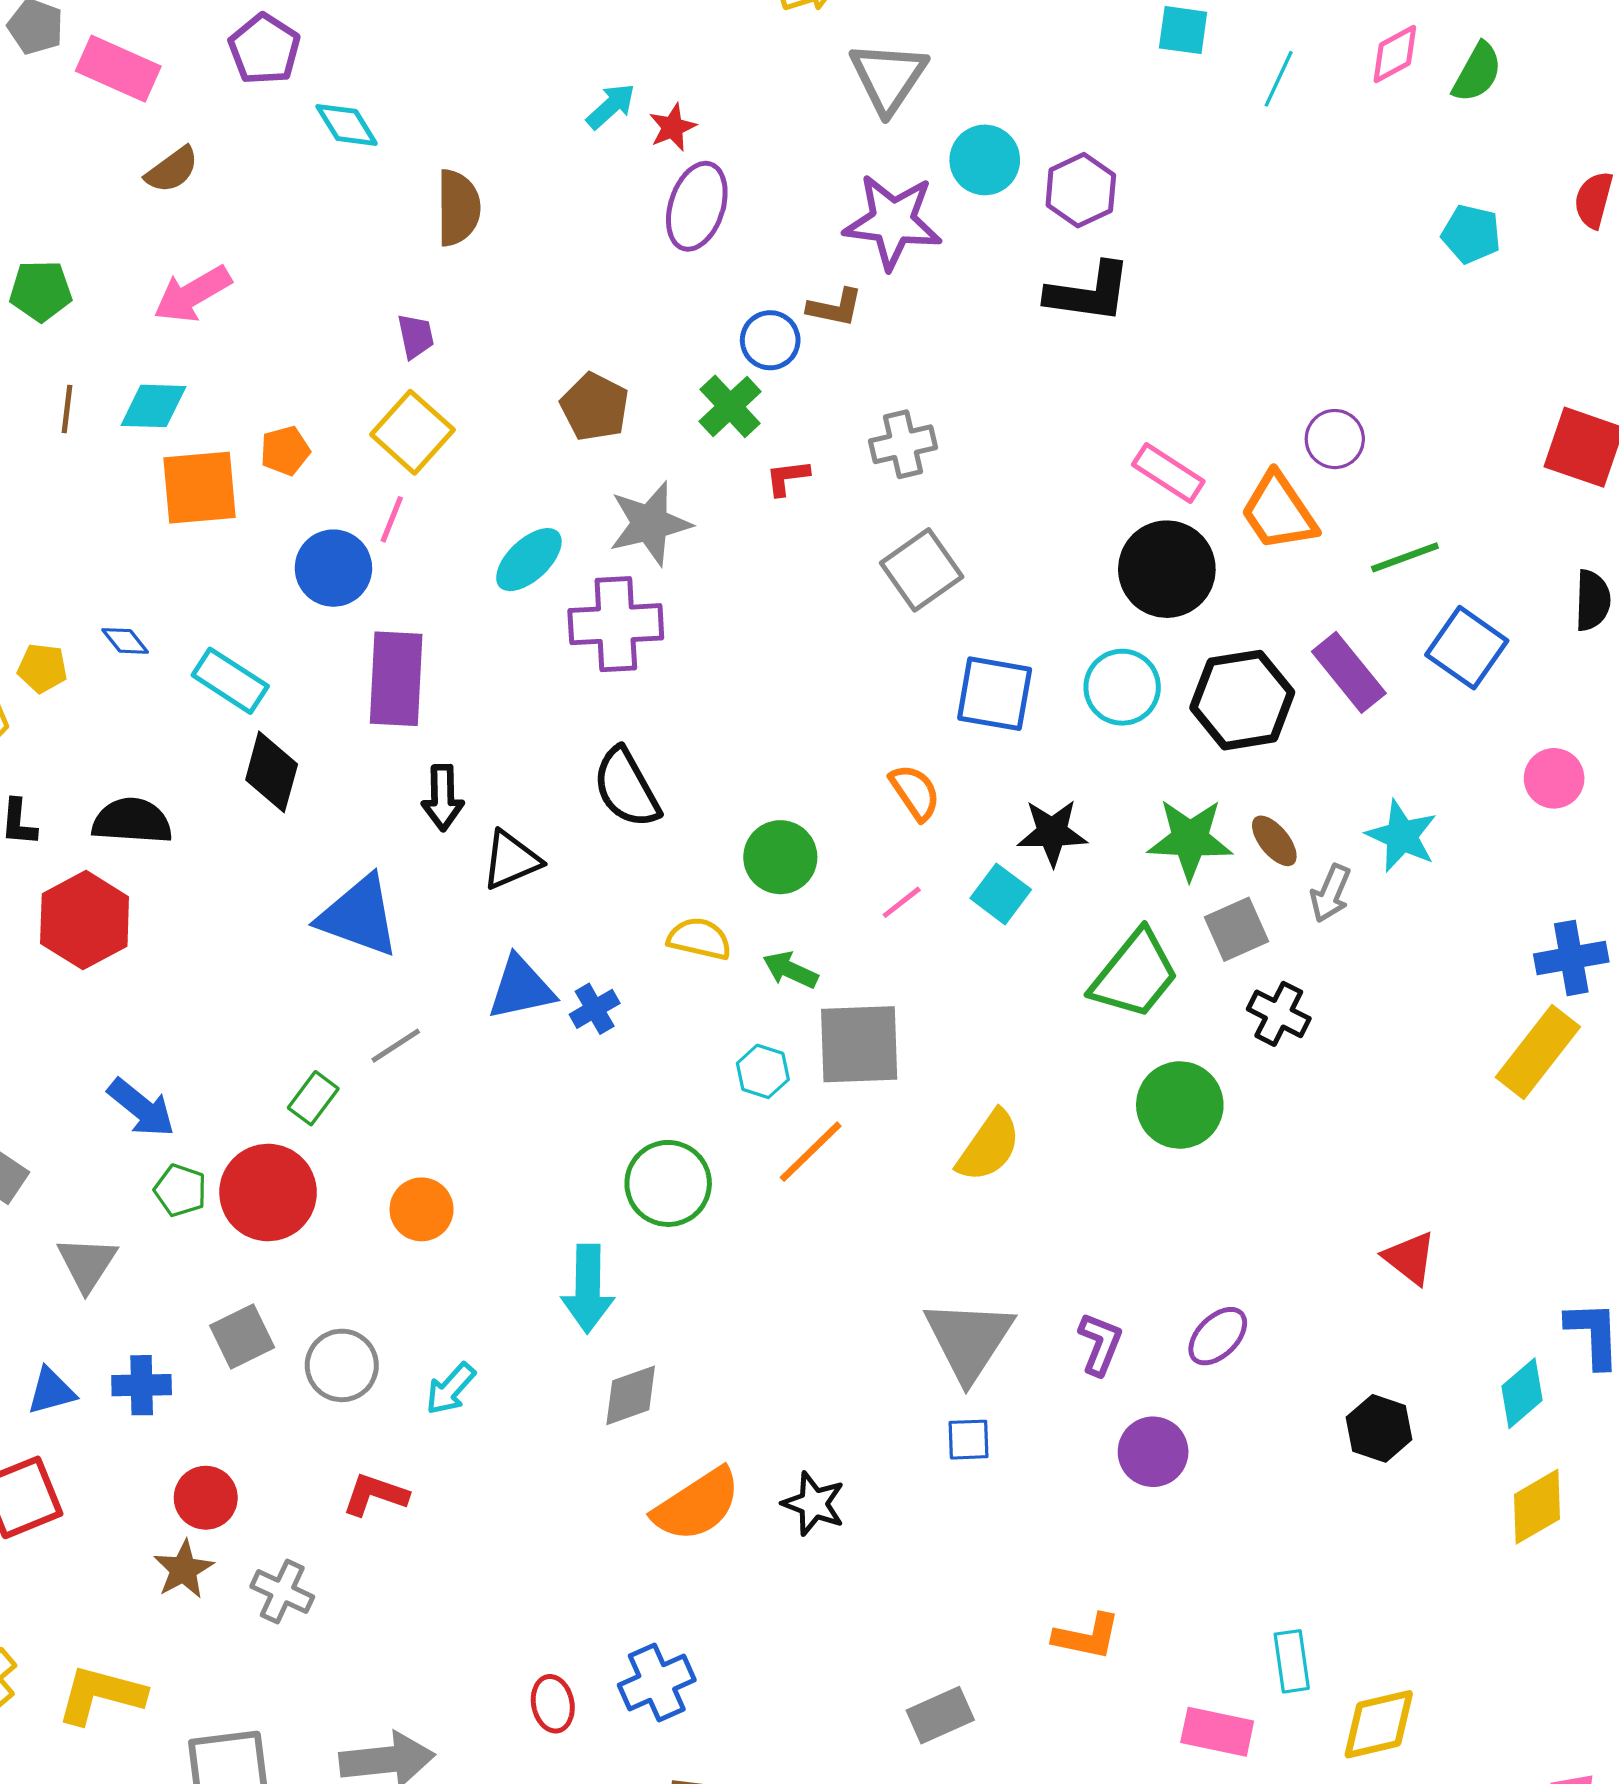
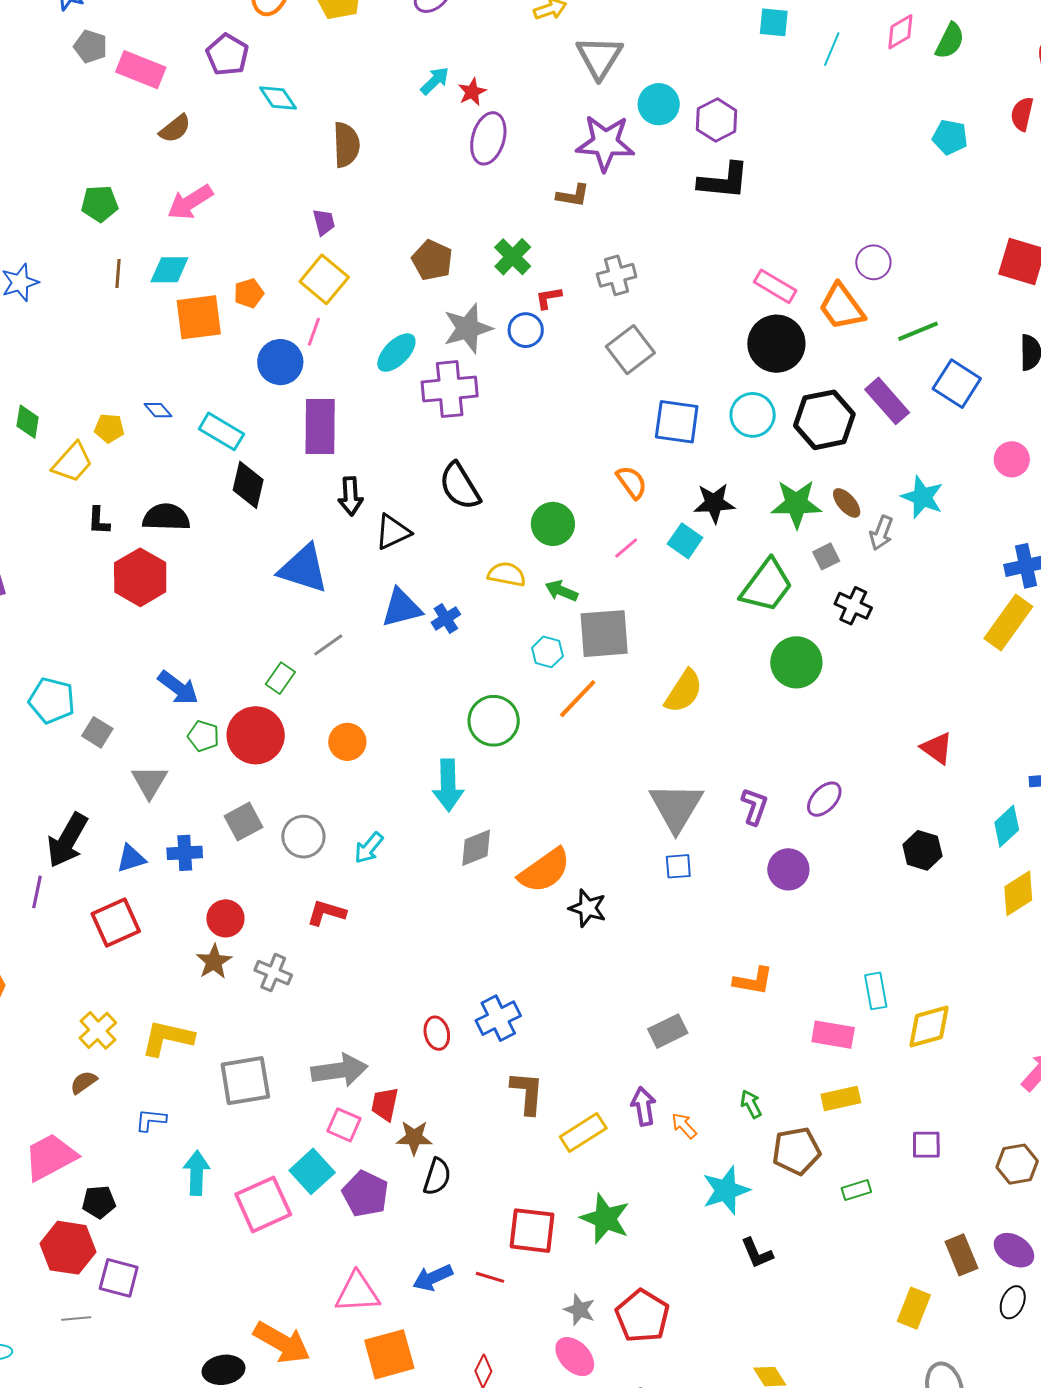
blue circle: (770, 340) -> (526, 330), moved
gray square: (1237, 929) -> (826, 556), size x0.7
orange semicircle: (697, 1505) -> (545, 870), moved

